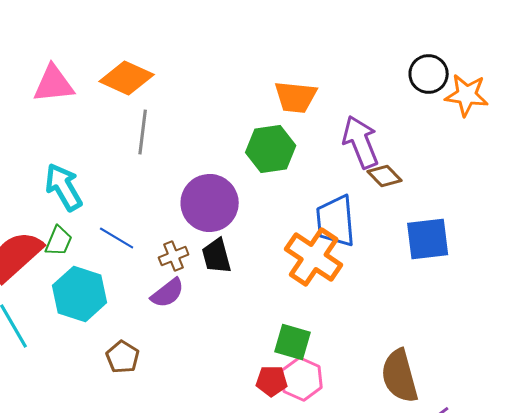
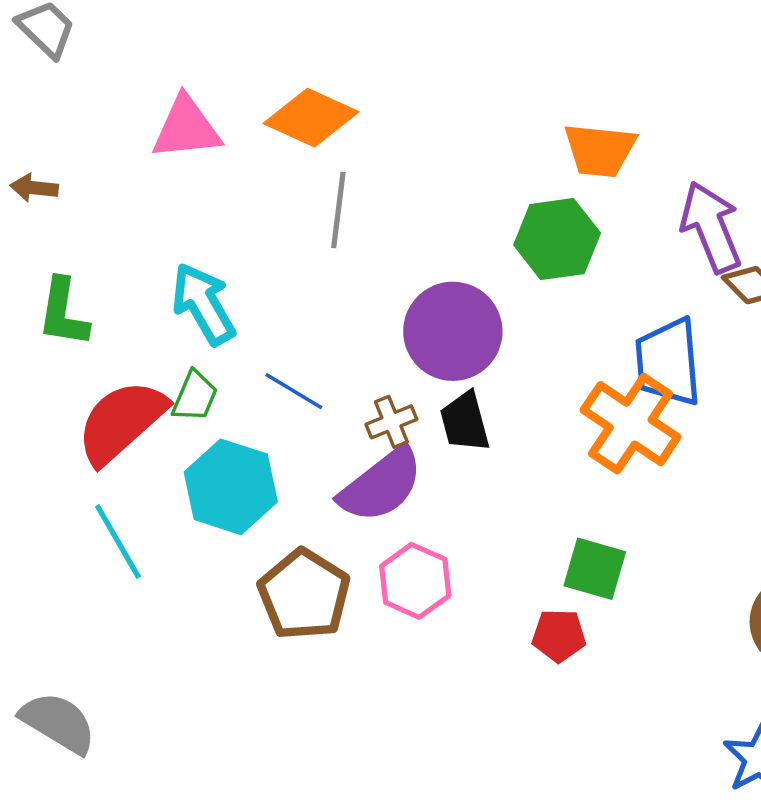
purple semicircle: (168, 293) -> (381, 485), size x1.5
brown pentagon: (123, 357) -> (304, 594), size x1.6
pink hexagon: (302, 379) -> (415, 581), moved

